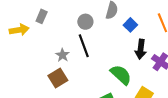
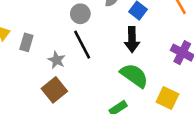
gray rectangle: (42, 16) -> (26, 42), moved
black arrow: (141, 49) -> (132, 40), moved

